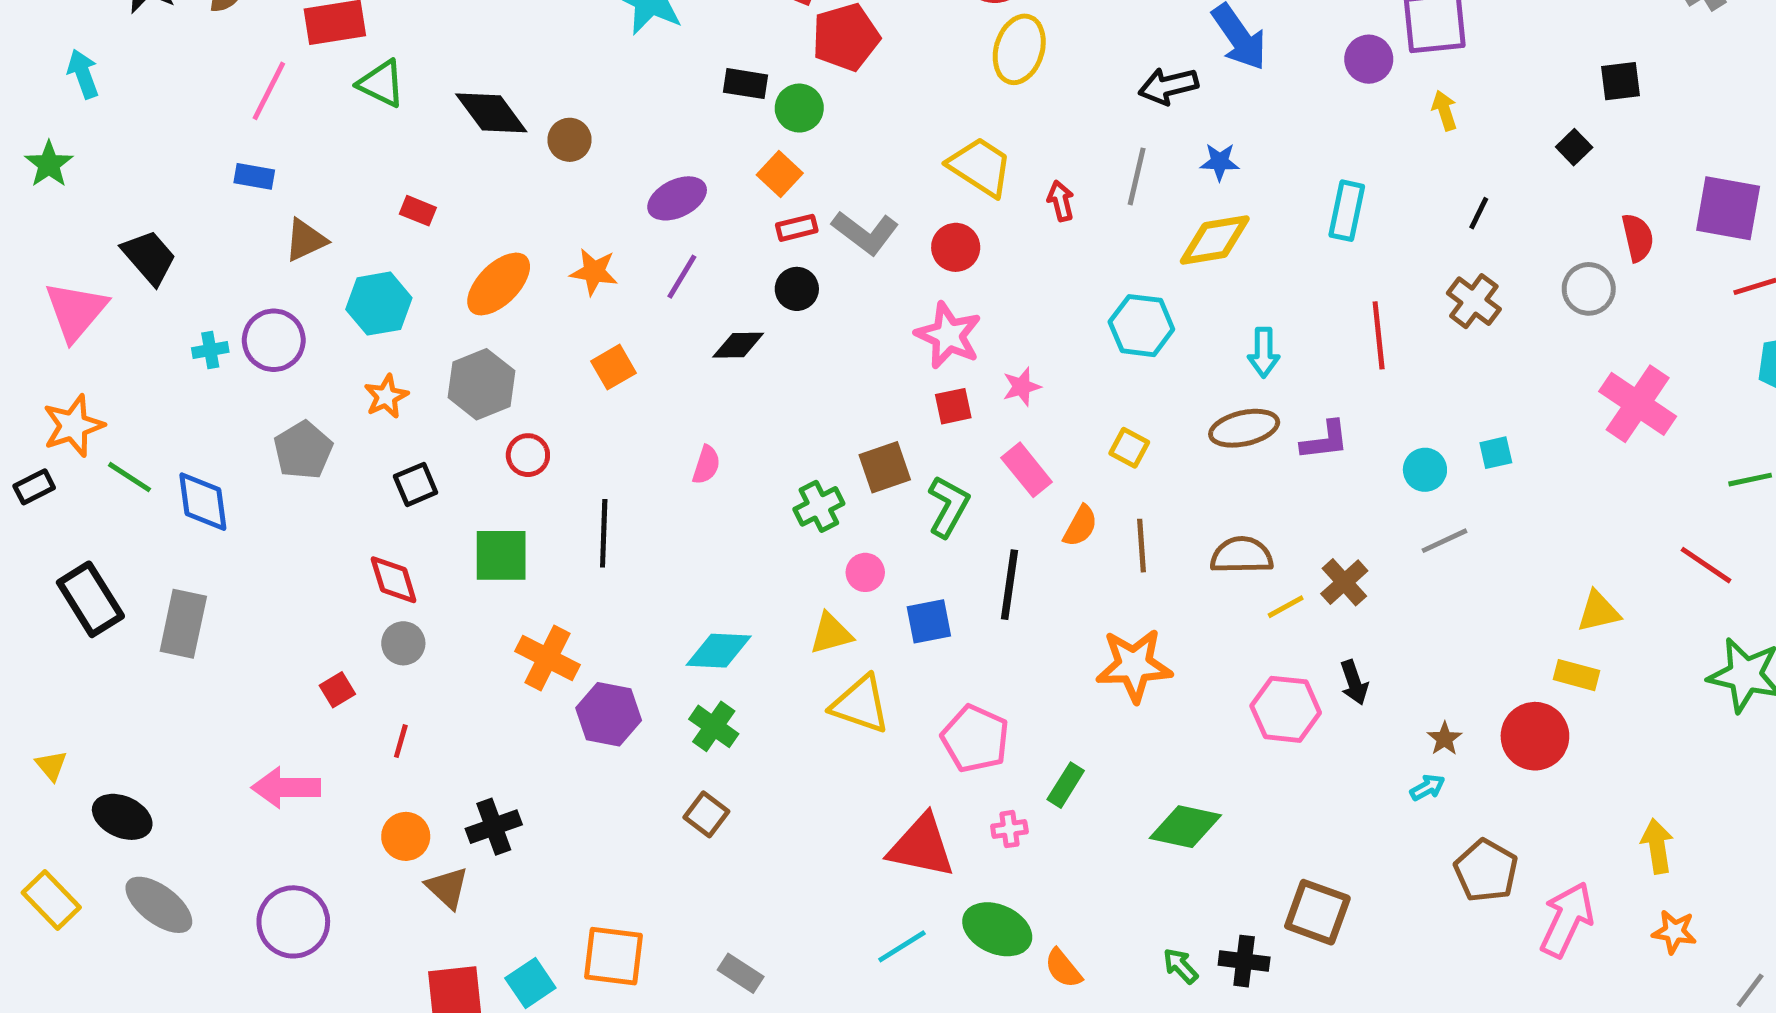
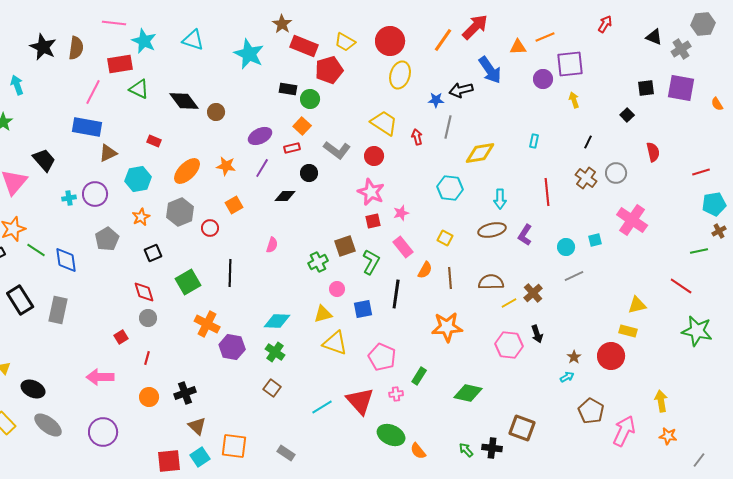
blue star: (1220, 162) -> (436, 100), moved
blue rectangle: (254, 176) -> (87, 127), size x1.8
purple square: (1728, 208) -> (681, 88), moved
cyan rectangle: (1347, 211) -> (534, 141), size x0.6
red rectangle: (797, 228) -> (292, 148), moved
gray circle: (1589, 289) -> (616, 173), moved
pink cross: (1638, 404) -> (632, 220), moved
purple L-shape: (1325, 440) -> (525, 235), turned 130
red circle: (528, 455) -> (210, 228), moved
green square: (501, 555) -> (188, 282), turned -30
red triangle: (921, 846) -> (360, 401), turned 36
brown triangle: (447, 888) -> (197, 426), moved
cyan line: (902, 946) -> (322, 407), moved

